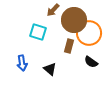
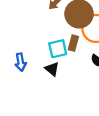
cyan square: (38, 32) -> (58, 49), moved, turned -30

